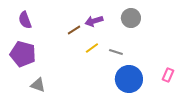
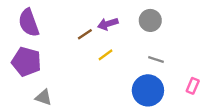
purple semicircle: (25, 20) -> (29, 23), size x1.4
gray line: (116, 52) -> (156, 59), moved

